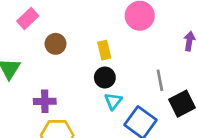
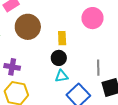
brown circle: (56, 44) -> (28, 27), size x1.6
cyan triangle: (113, 101) -> (62, 76), turned 32

